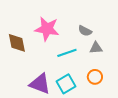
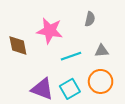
gray semicircle: (85, 31) -> (90, 19), moved, turned -104
orange circle: (95, 77) -> (101, 81), size x1.5

